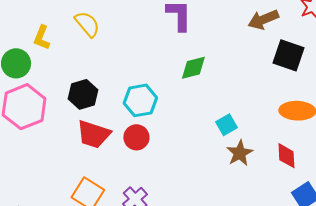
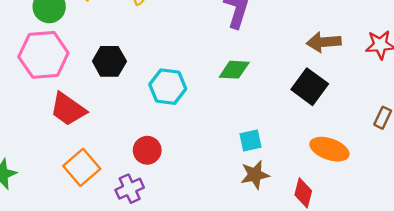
black square: (289, 55) -> (310, 87), moved
red trapezoid: (94, 134) -> (68, 109), moved
red circle: (136, 137) -> (147, 150), moved

